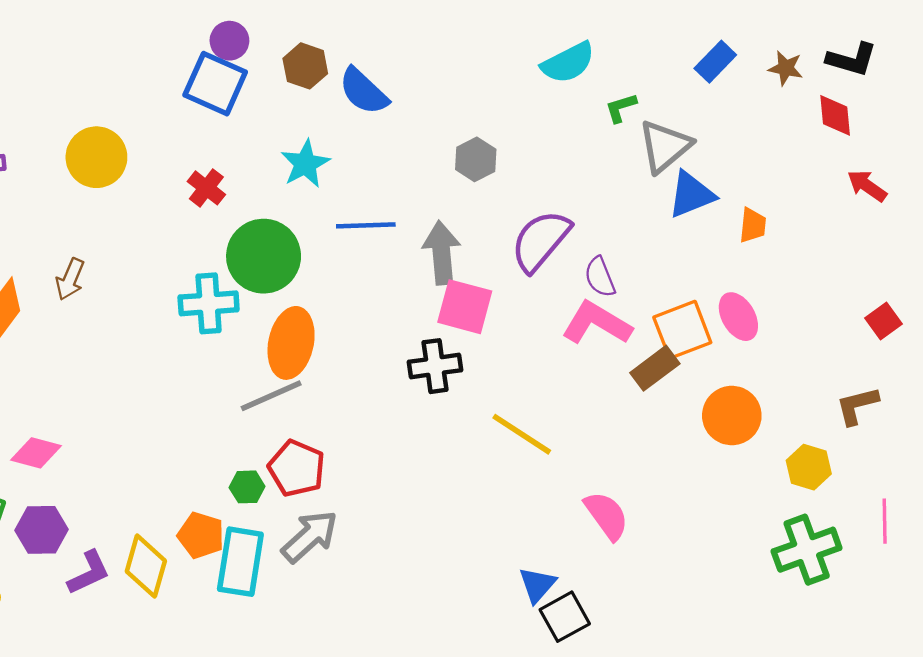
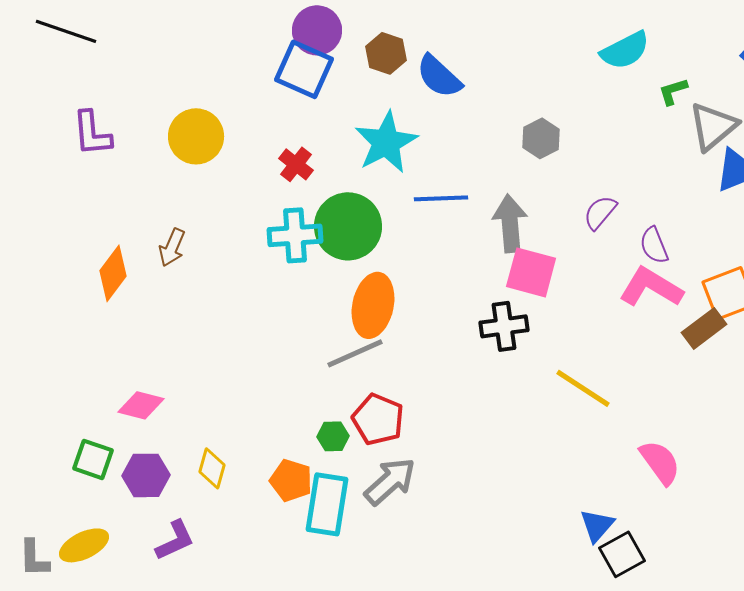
purple circle: (229, 41) -> (317, 30), size x1.4
cyan star: (305, 164) -> (386, 142), size x1.4
purple semicircle: (541, 241) -> (600, 212), size x0.6
cyan cross: (209, 303) -> (295, 235), moved
yellow diamond: (146, 566) -> (212, 468), moved, size x0.7
purple L-shape: (89, 573) -> (175, 540), moved

